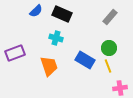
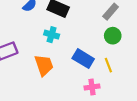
green circle: (109, 48) -> (113, 36), moved
pink cross: (120, 88) -> (92, 87), moved

